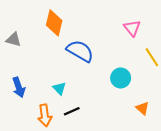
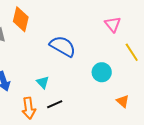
orange diamond: (54, 23) -> (21, 19), moved

